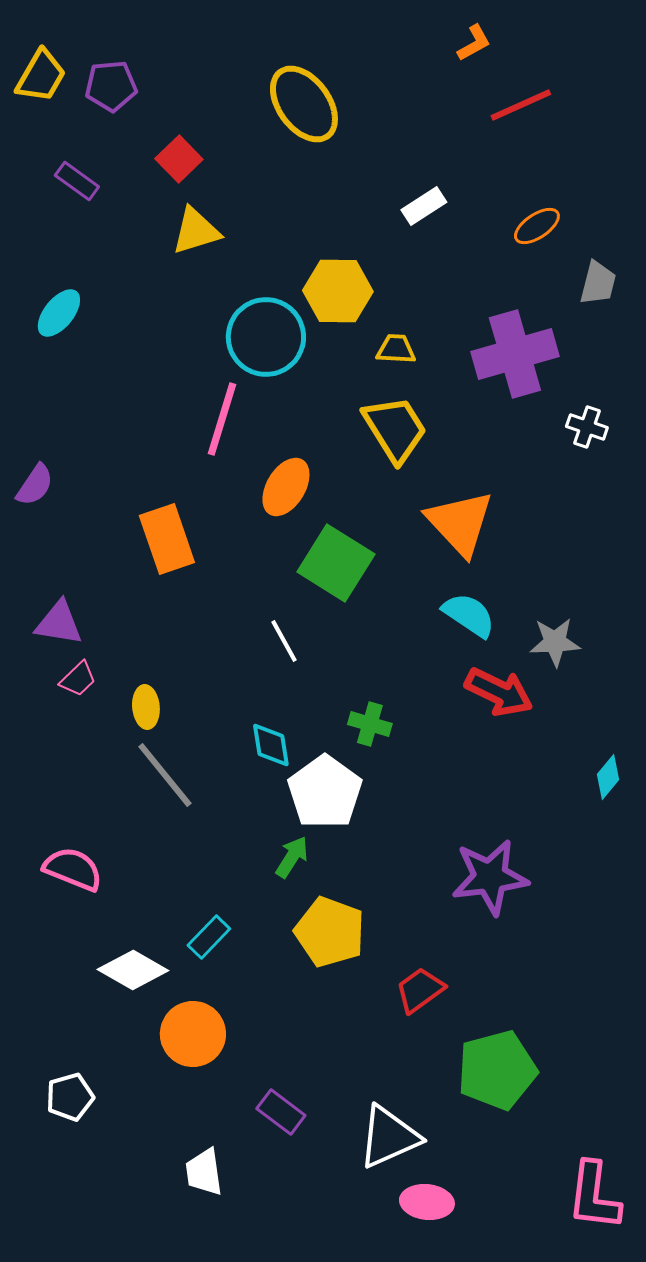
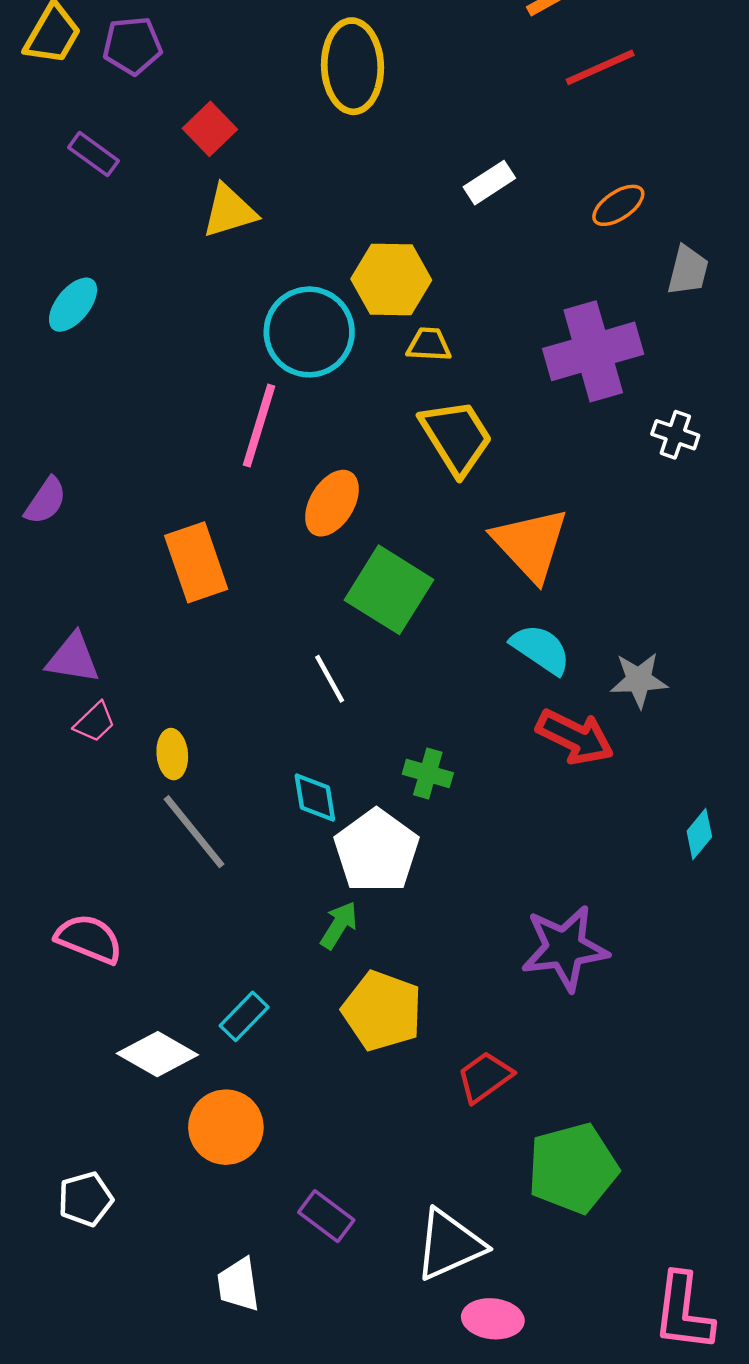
yellow ellipse: (304, 104) -> (353, 66), turned 34
yellow trapezoid: (396, 349) -> (429, 345), moved

